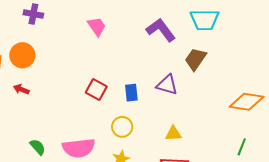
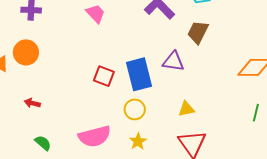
red arrow: (21, 89) -> (32, 103), moved
blue rectangle: (131, 93) -> (139, 74), size x1.8
green semicircle: (38, 147) -> (43, 143), moved

